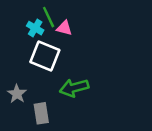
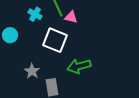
cyan cross: (35, 28) -> (35, 14), moved

